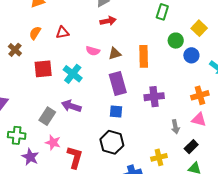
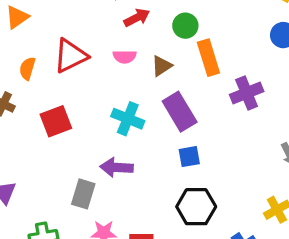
red triangle: (62, 33) -> (70, 56), size x1.6
green circle: (176, 41) -> (185, 26), moved
pink semicircle: (93, 51) -> (125, 57), moved
cyan cross: (73, 74) -> (128, 119), moved
purple cross: (154, 97) -> (247, 93), moved

